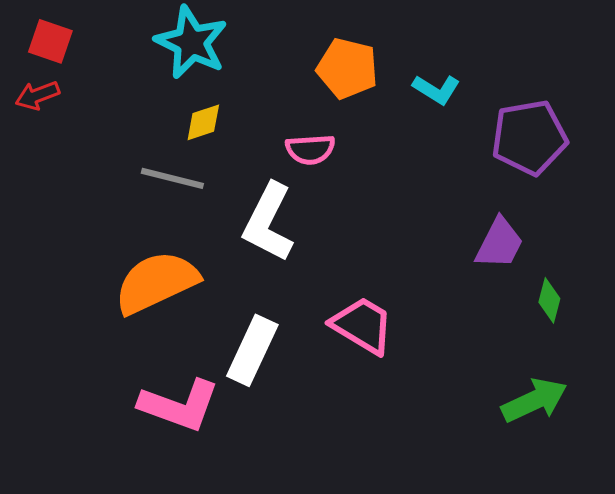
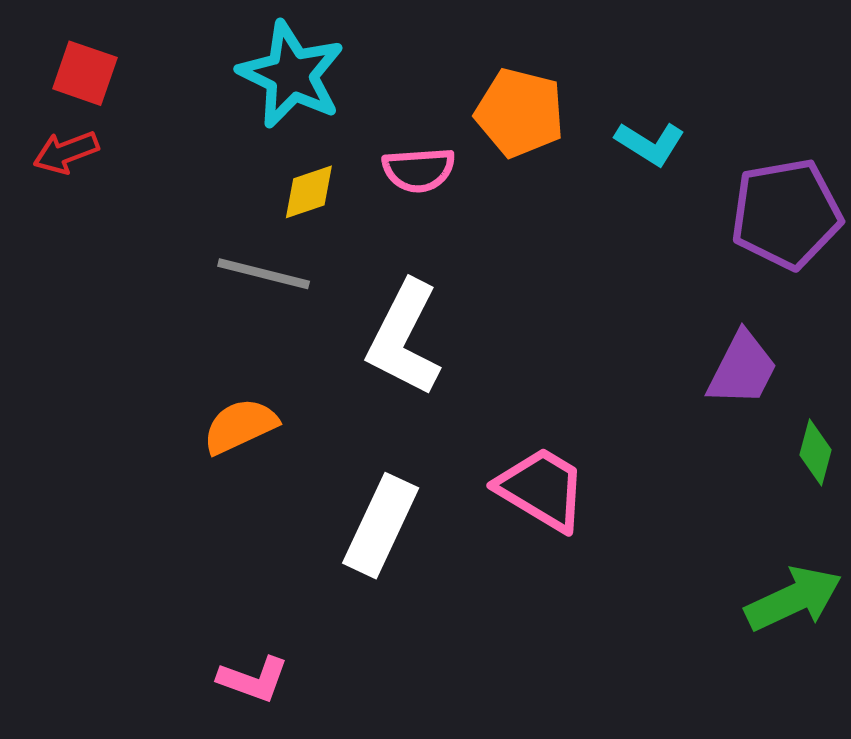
pink semicircle: (310, 149) -> (419, 170), moved
orange semicircle: (156, 282) -> (240, 426), size x0.6
pink L-shape: (179, 405) -> (253, 679), moved, size x0.6

